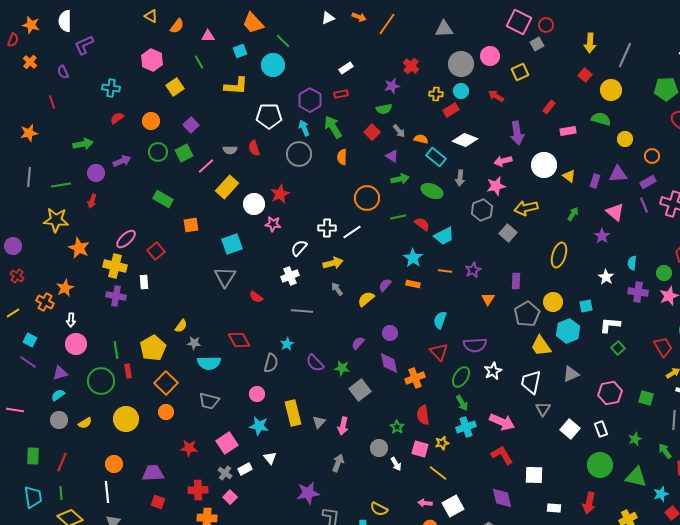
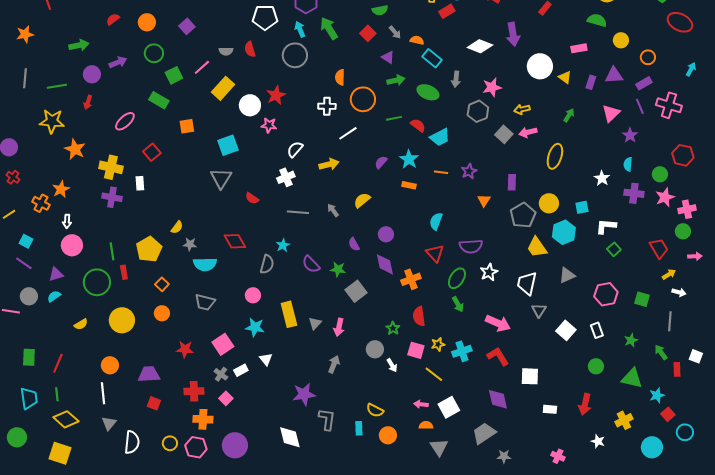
pink rectangle: (568, 131) -> (579, 48), moved
white diamond: (465, 140) -> (480, 46), moved
green square: (184, 153) -> (174, 75), moved
orange semicircle: (342, 157) -> (340, 77), moved
pink arrow: (503, 161) -> (528, 132), moved
yellow arrow: (526, 208) -> (522, 109), size x0.7
pink triangle: (615, 212) -> (611, 113), turned 36
white cross: (327, 228) -> (327, 106), moved
purple star: (602, 236) -> (630, 135), moved
pink ellipse: (126, 239) -> (125, 121), moved
purple semicircle: (385, 285) -> (381, 162), moved
gray arrow: (337, 289) -> (333, 210), moved
purple semicircle: (358, 343) -> (354, 244), turned -72
orange square: (166, 383) -> (162, 284), size x0.6
gray circle: (59, 420) -> (29, 296), moved
cyan cross: (466, 427) -> (462, 351), moved
green circle: (600, 465) -> (596, 366), size x0.6

